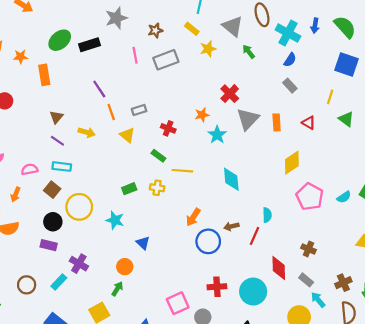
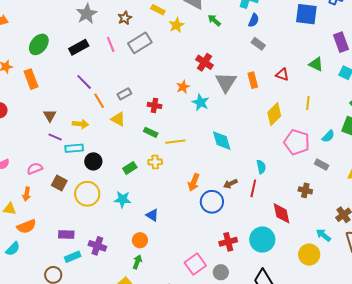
black rectangle: (89, 45) -> (79, 47), moved
yellow line: (330, 97) -> (308, 103), moved
cyan rectangle: (62, 167) -> (74, 148), moved
black circle: (53, 222) -> (93, 161), moved
gray rectangle: (306, 280) -> (322, 165), moved
cyan rectangle: (59, 282) -> (73, 257), moved, turned 35

